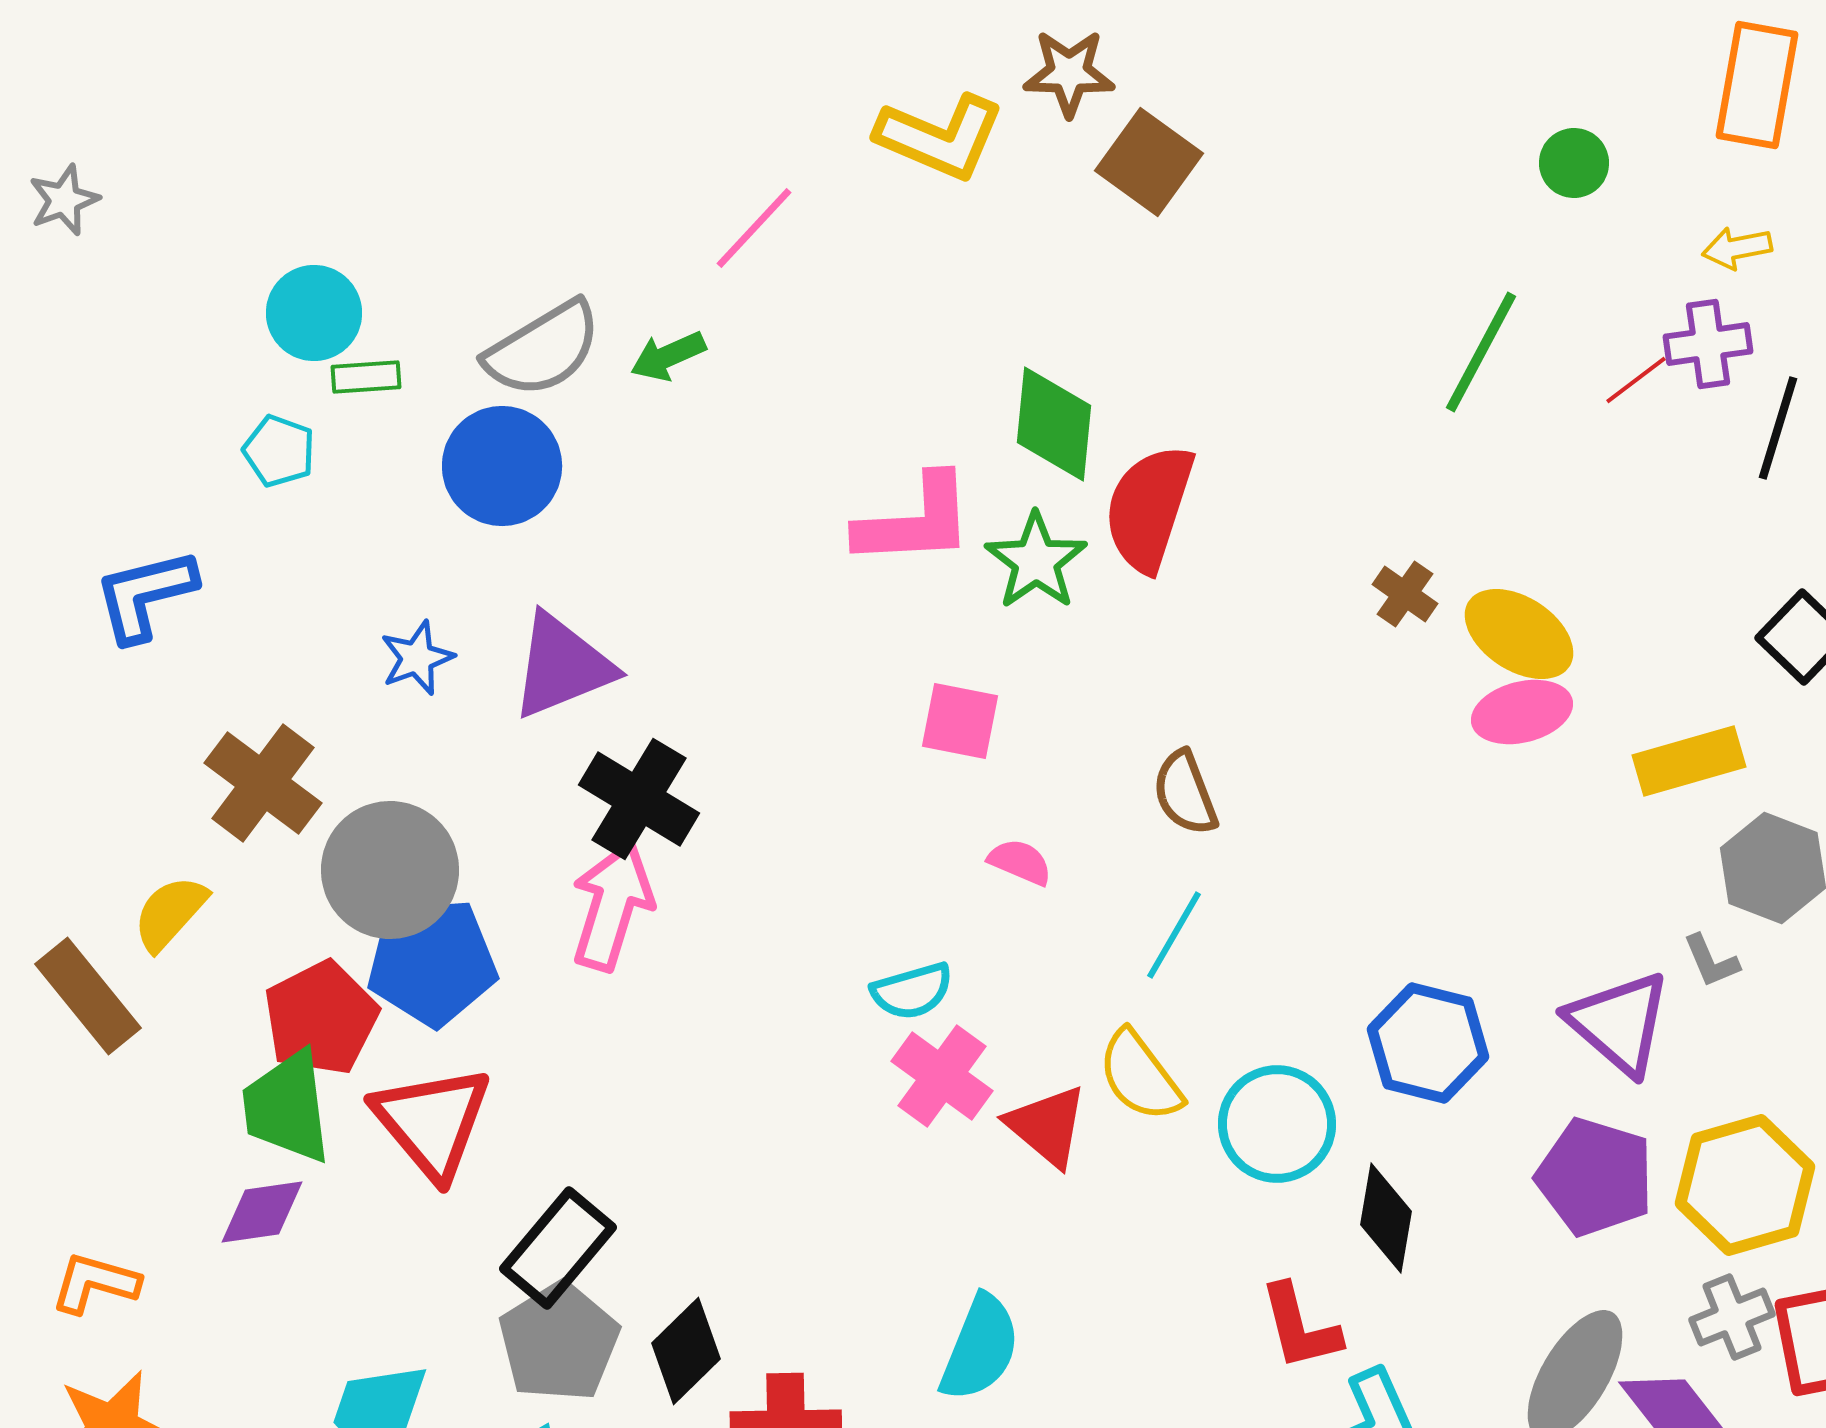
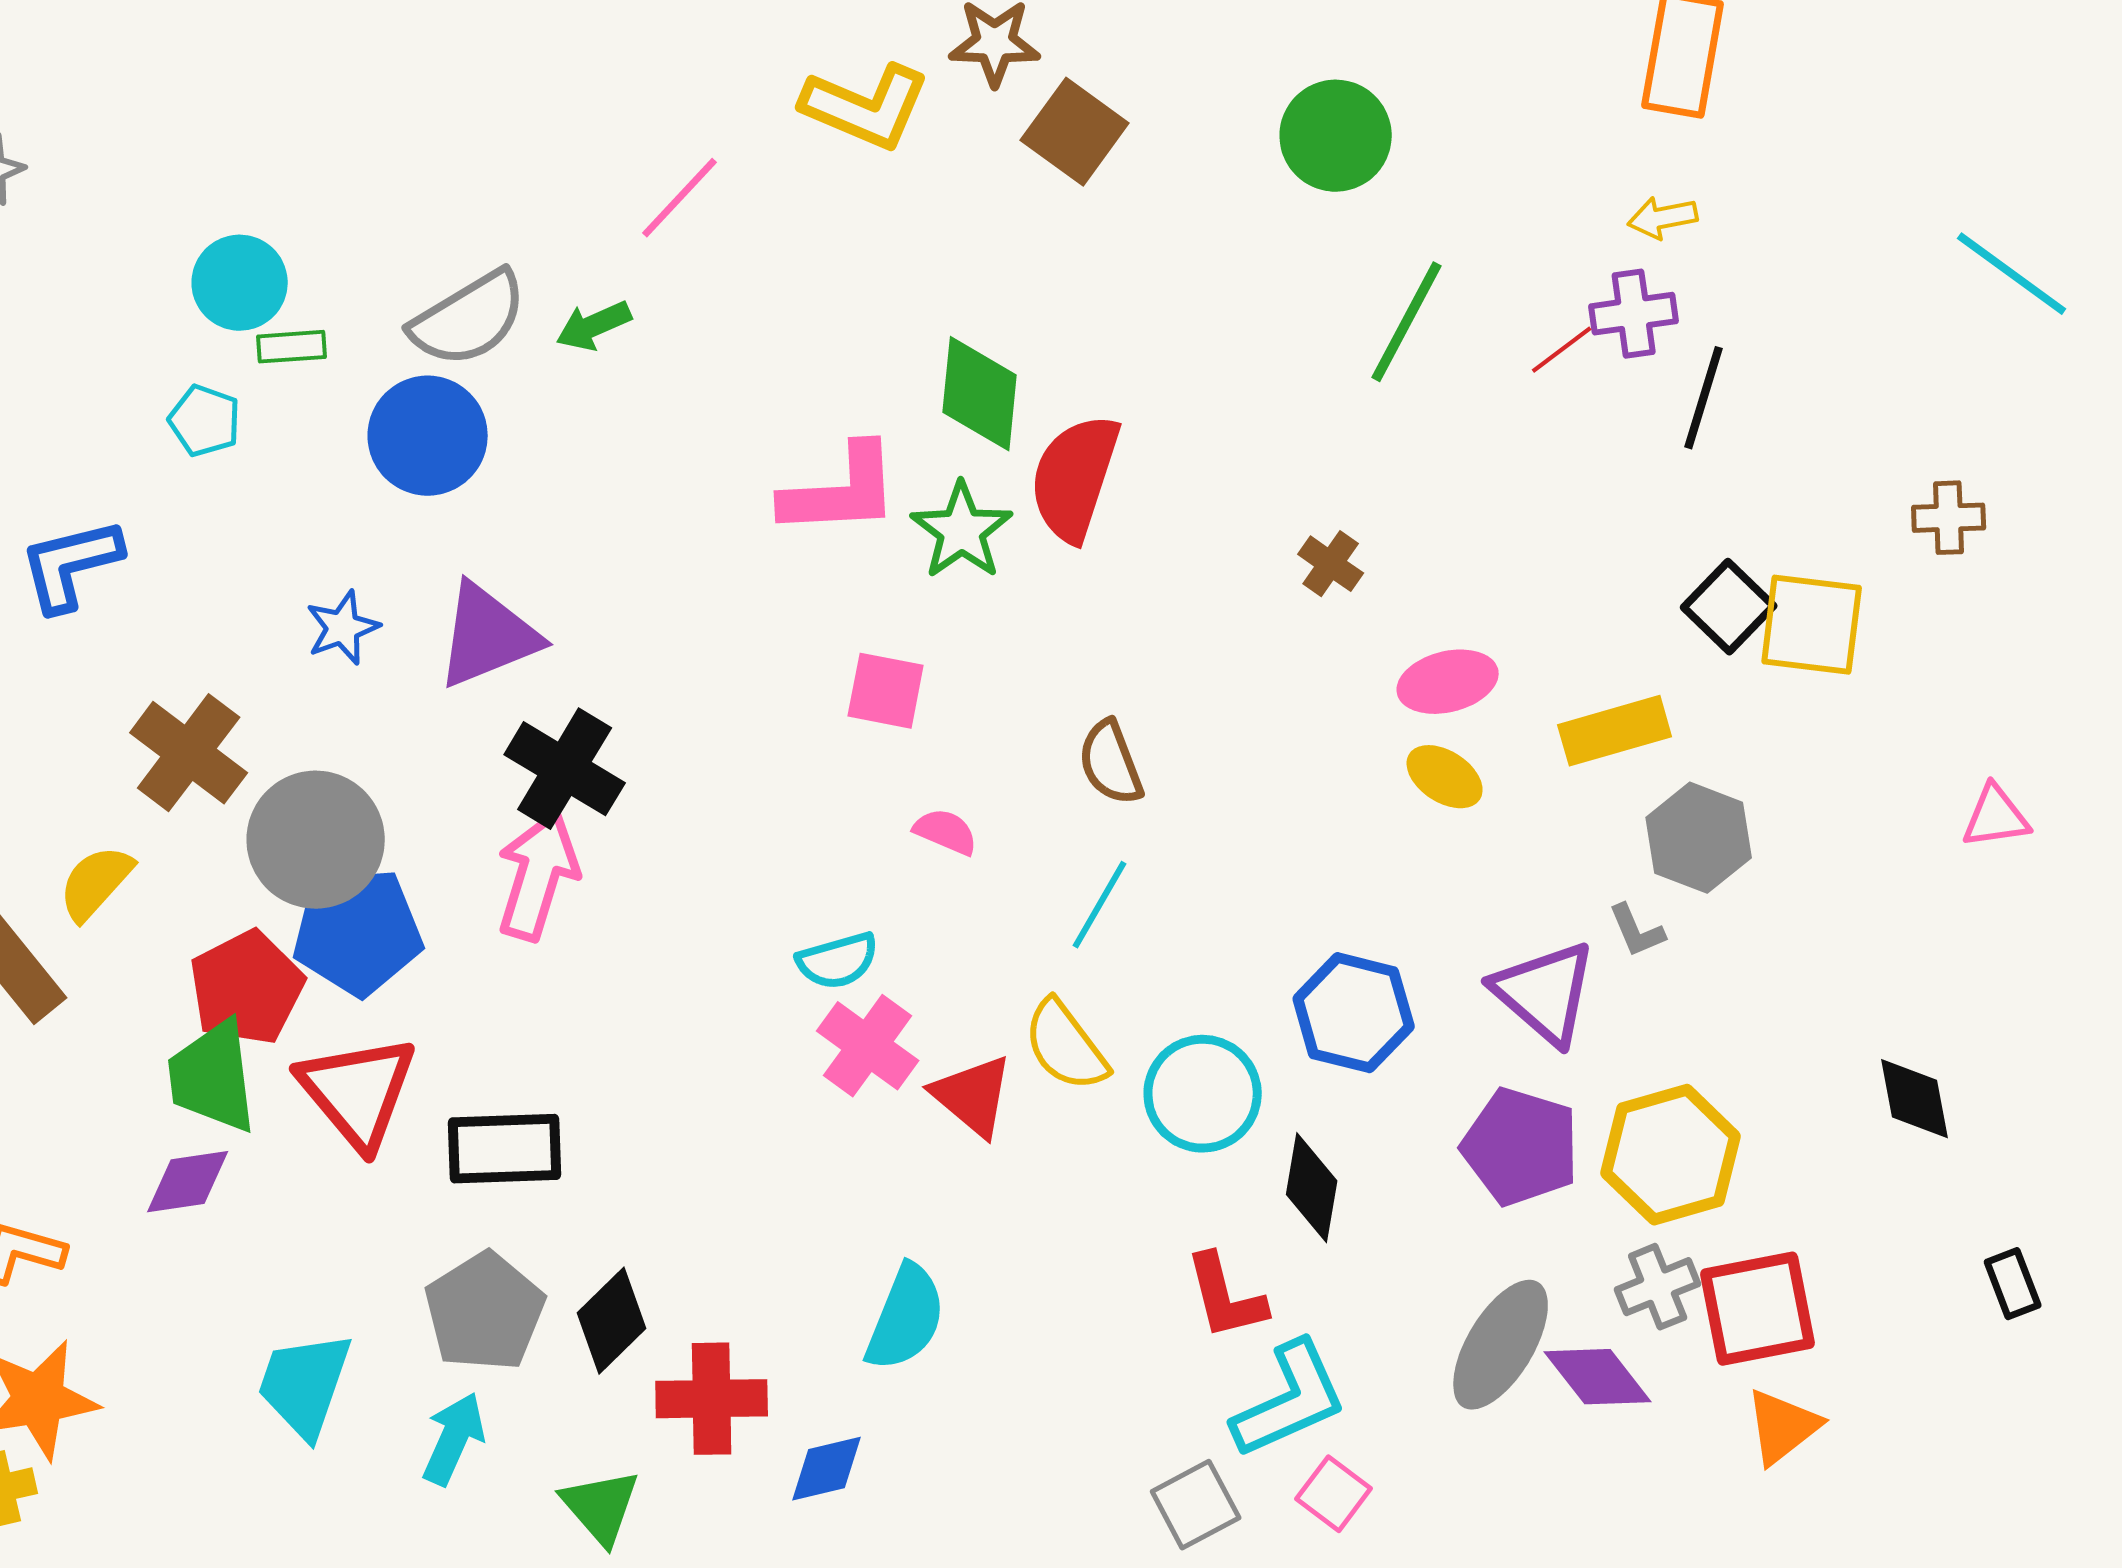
green circle: (1574, 163) -> (1336, 136), moved, size x1.6
yellow ellipse: (1519, 634) -> (1445, 777), moved, size x0.7
black rectangle: (558, 1248) -> (505, 1149), moved, turned 48

